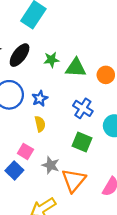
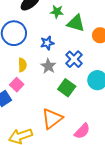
blue star: (40, 98) -> (47, 43), moved
yellow semicircle: (40, 124) -> (22, 65), moved
gray star: (51, 165) -> (48, 66), moved

